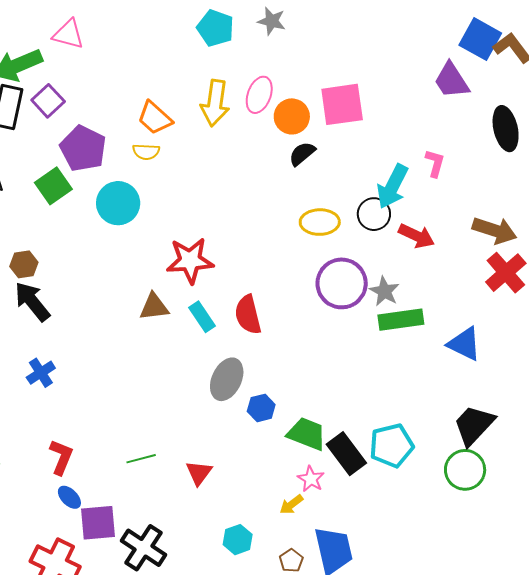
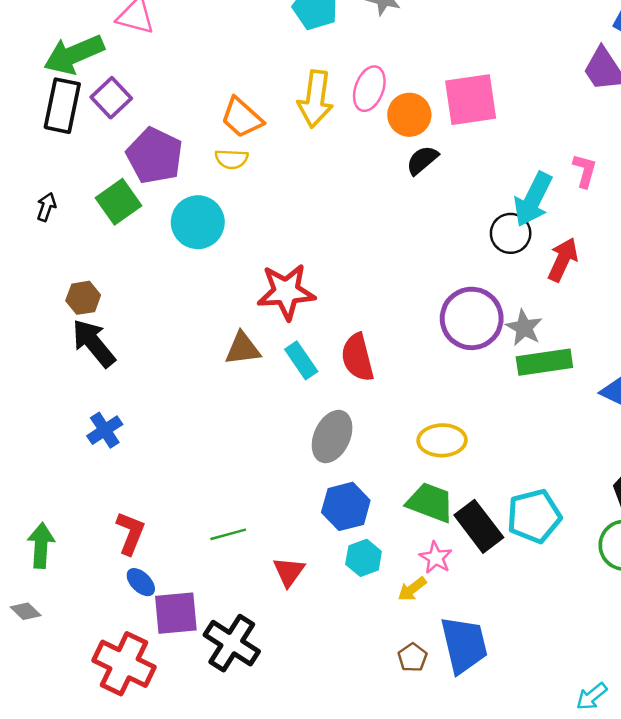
yellow ellipse: (320, 222) -> (442, 440), moved
red arrow: (417, 236) -> (563, 260), turned -90
blue hexagon: (261, 408) -> (346, 506), moved, size x1.4
red triangle: (199, 473) -> (289, 572), moved
cyan hexagon: (238, 540) -> (364, 558), moved

